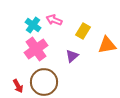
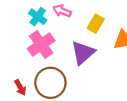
purple triangle: (72, 56) -> (83, 53), size x1.6

